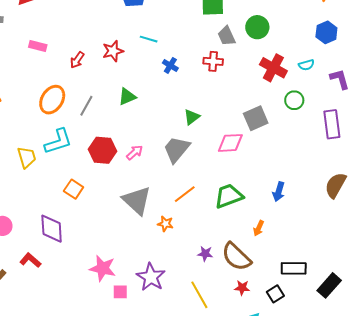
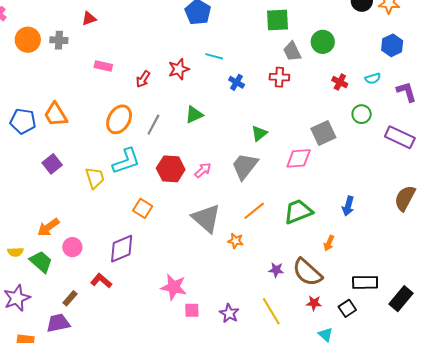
red cross: (273, 68) -> (340, 82), size x0.6
purple rectangle: (332, 124) -> (400, 137), turned -56
purple diamond: (52, 229) -> (122, 249), turned 72
purple star: (151, 277) -> (229, 313), moved, size x0.7

